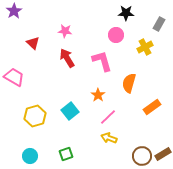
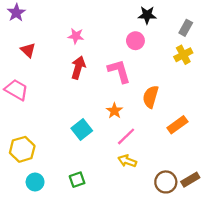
red triangle: (33, 43) -> (28, 50), moved
yellow cross: (145, 47) -> (183, 55), moved
red arrow: (67, 58) -> (78, 68), turned 48
yellow hexagon: (35, 116) -> (22, 149), moved

